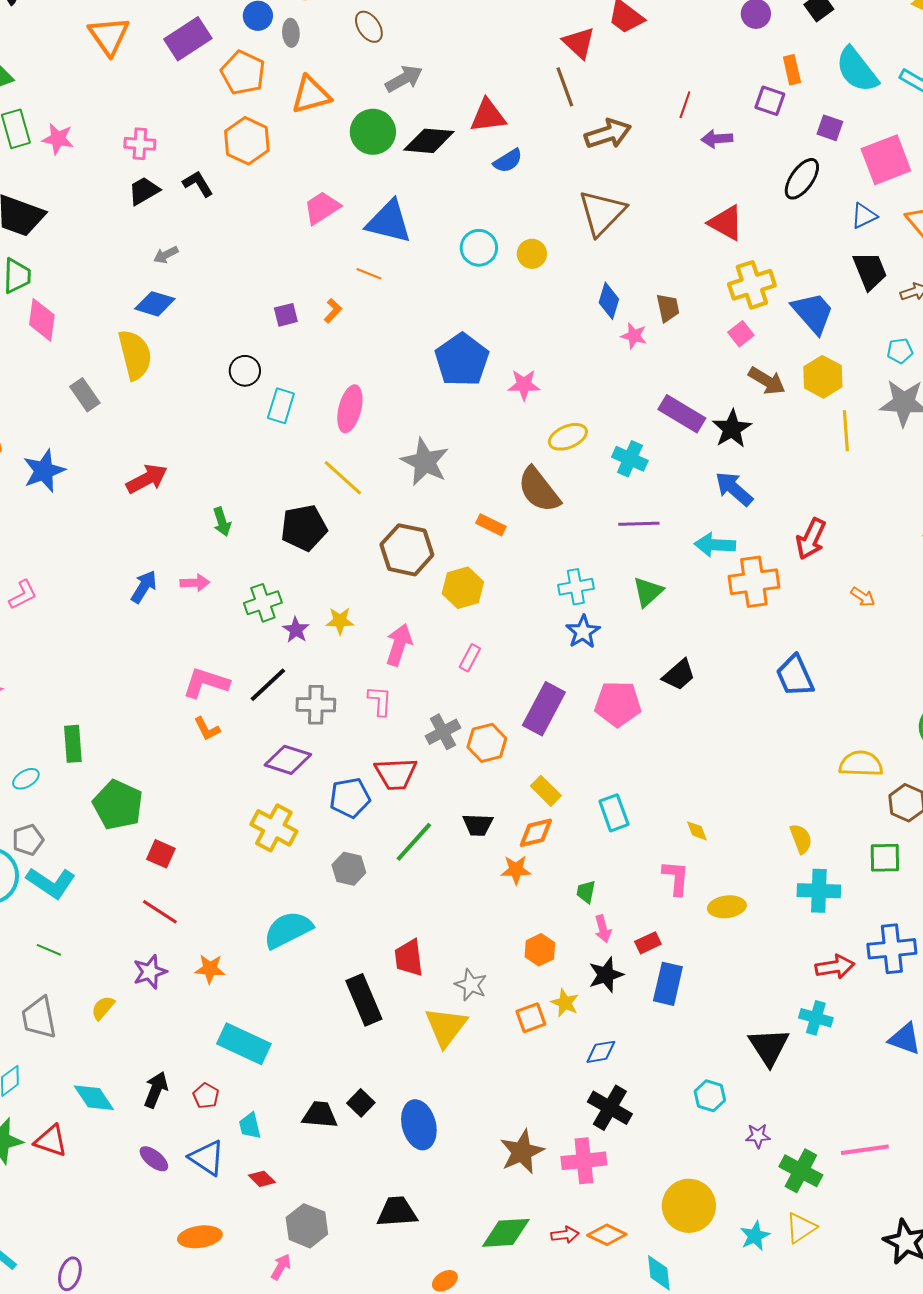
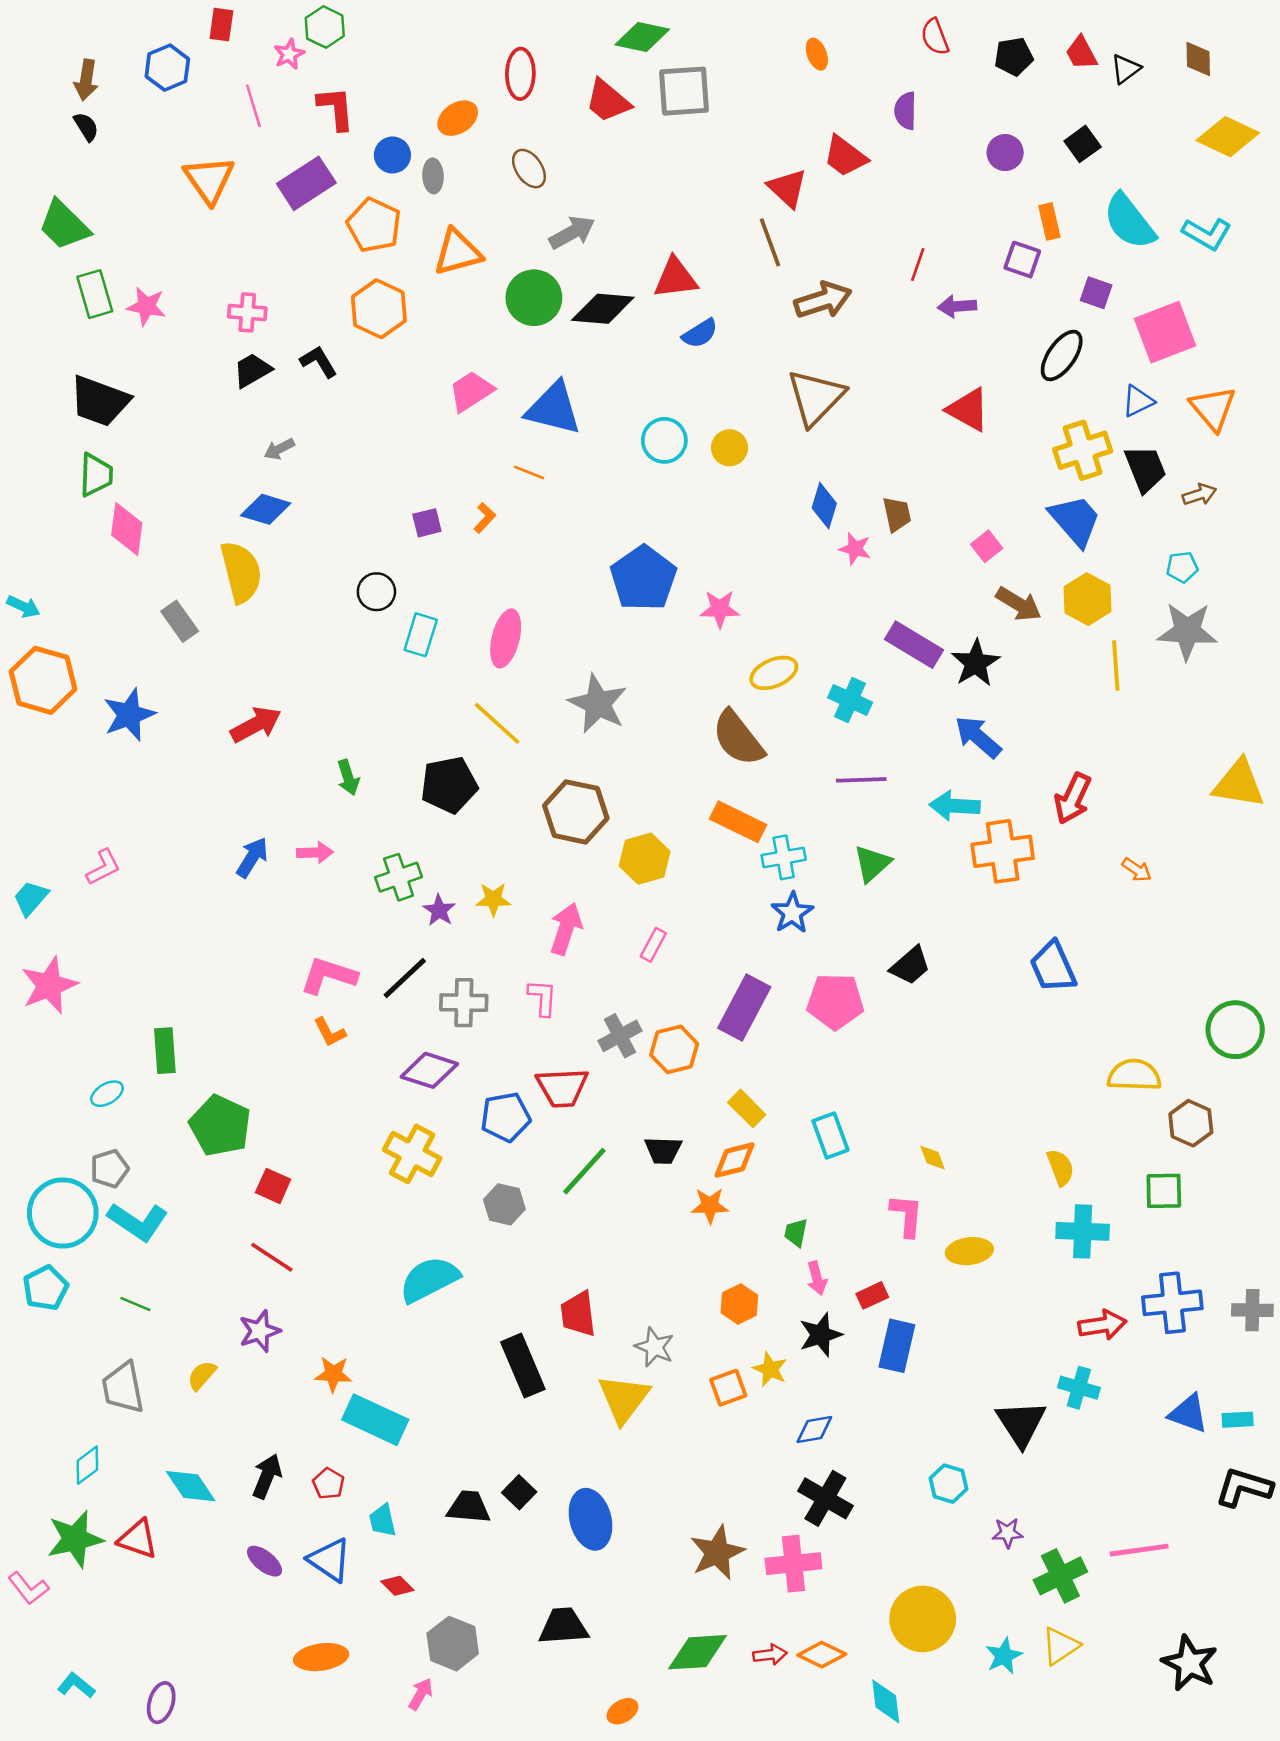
yellow cross: (752, 285) -> (1083, 450), moved
orange rectangle: (491, 525) -> (738, 822), moved, size x1.5
orange star: (210, 969) -> (333, 1374), moved
green cross: (801, 1171) -> (1060, 1576), turned 36

